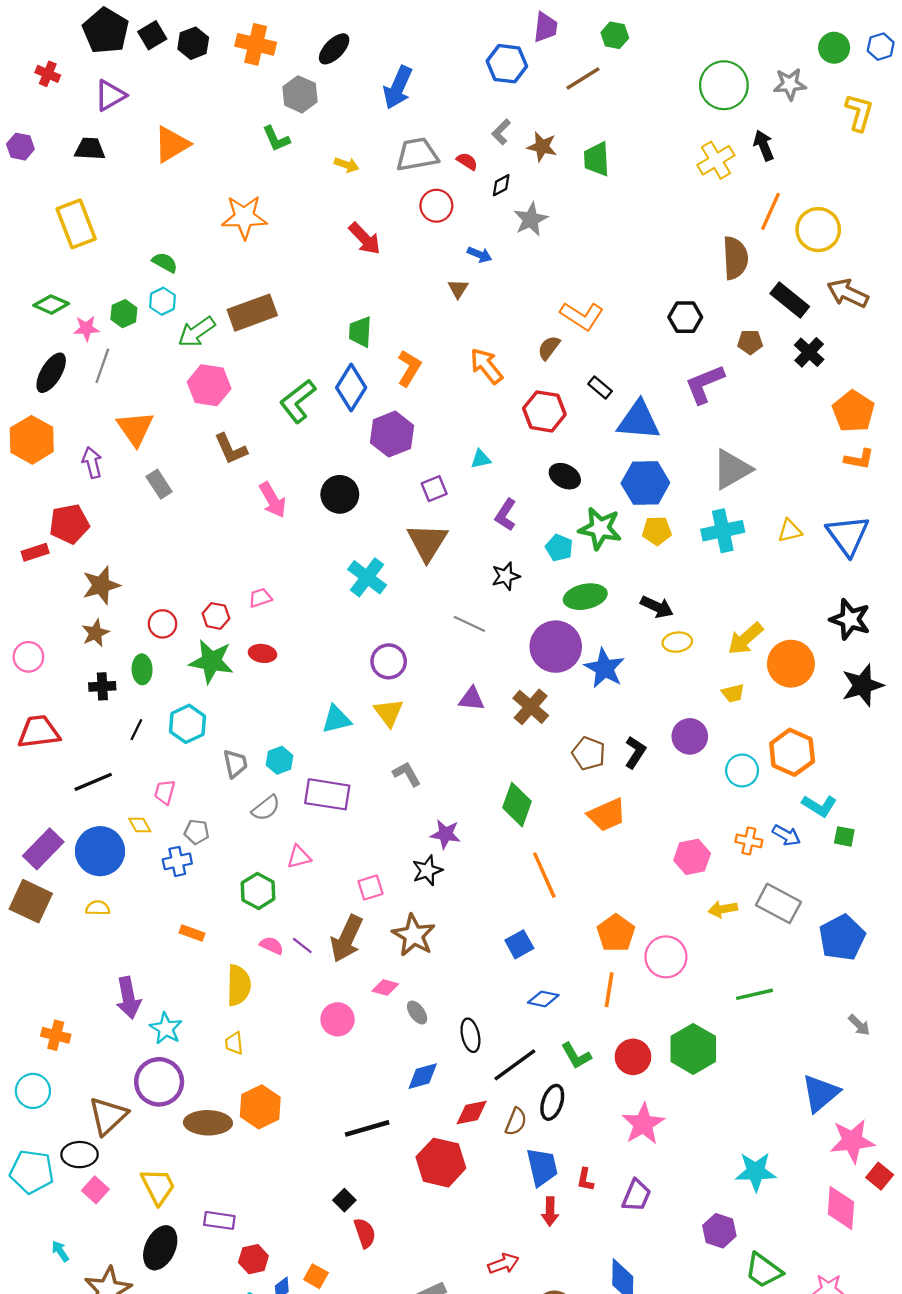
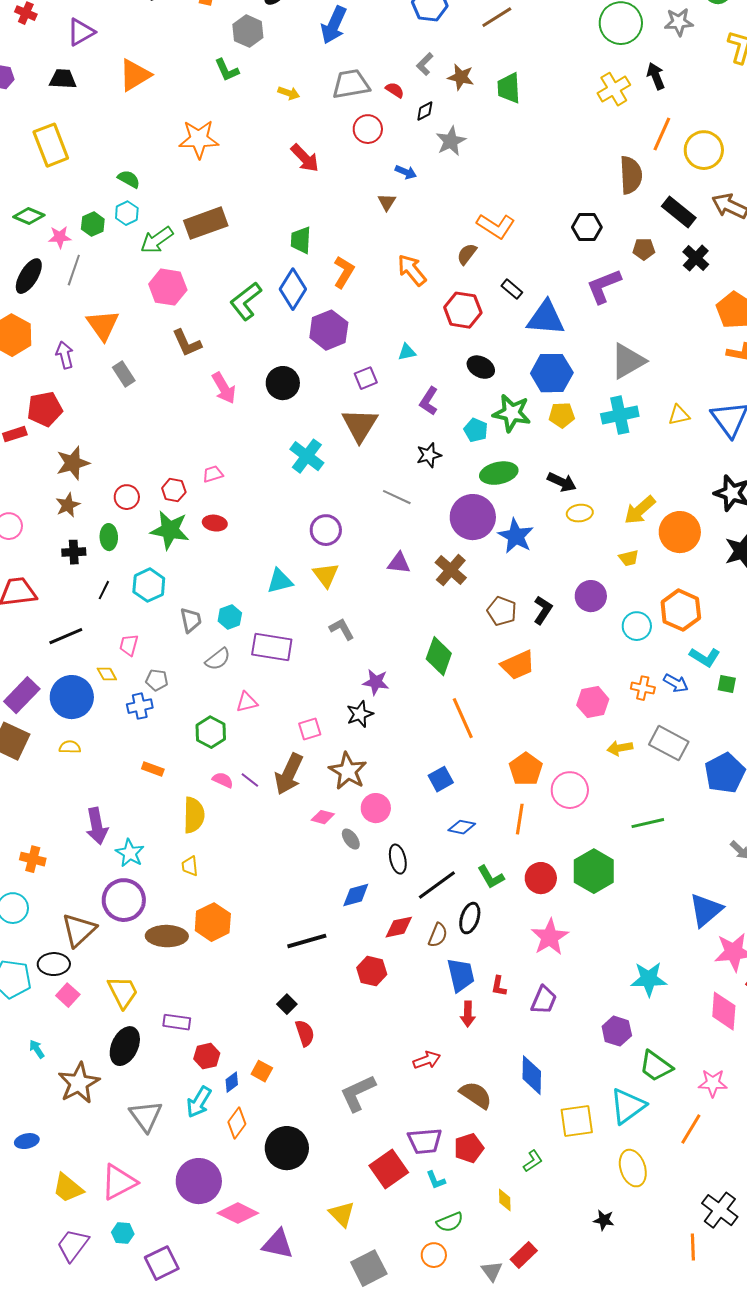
pink circle: (338, 1019) -> (376, 808), moved
red hexagon: (441, 1163) -> (372, 971), size x0.7

